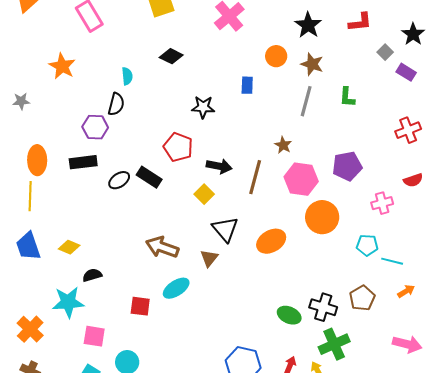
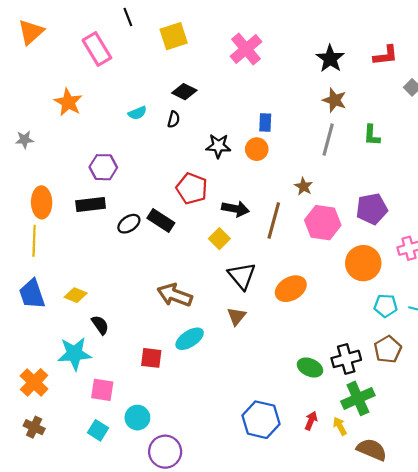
orange circle: (276, 56) -> (257, 149), moved
cyan semicircle: (127, 76) -> (137, 113), turned 72
black semicircle: (116, 104) -> (174, 119), moved, size x0.7
orange circle: (322, 217) -> (363, 263), moved
cyan pentagon: (367, 245) -> (386, 306), moved
brown triangle: (209, 258) -> (236, 316), moved
black semicircle: (92, 275) -> (100, 325), turned 72
black cross: (323, 307) -> (346, 359), turned -32

